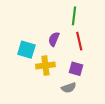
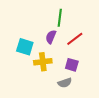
green line: (74, 16) -> (60, 18), moved
red line: (79, 41) -> (75, 39), turned 66

